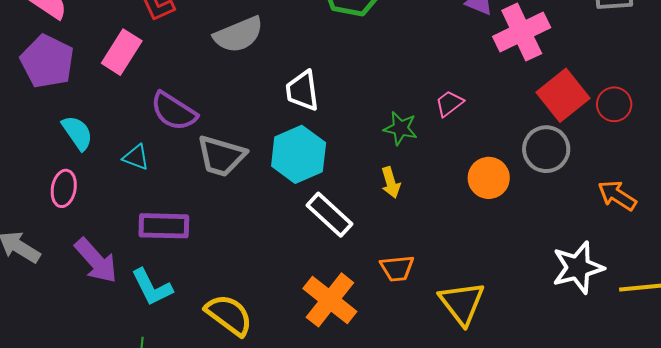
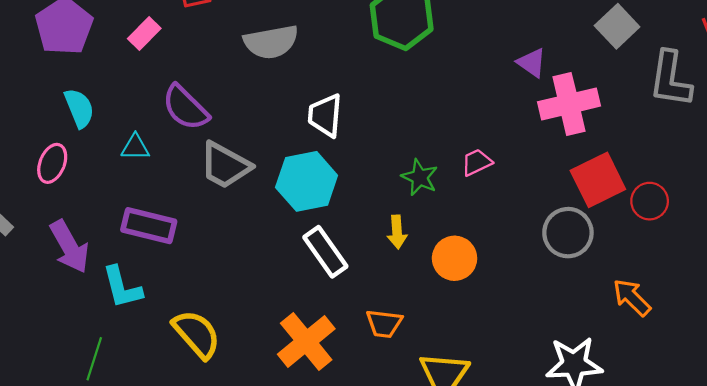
pink rectangle: (122, 52) -> (144, 33), size x0.7
cyan triangle: (136, 157) -> (135, 147), turned -32
orange circle: (489, 178) -> (455, 258), moved

